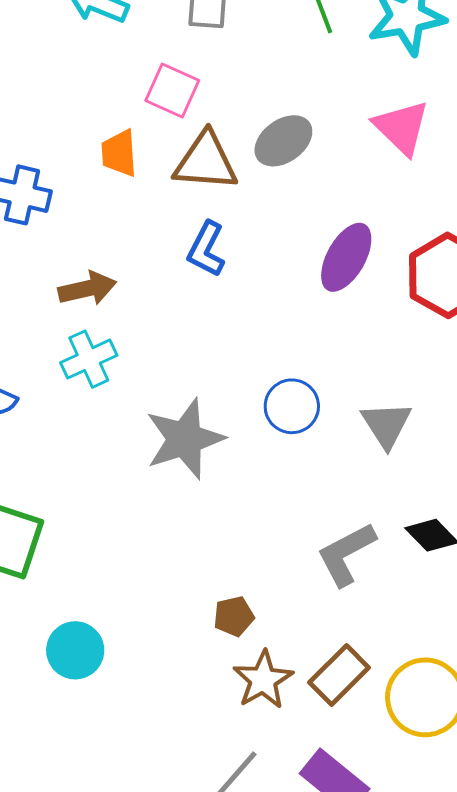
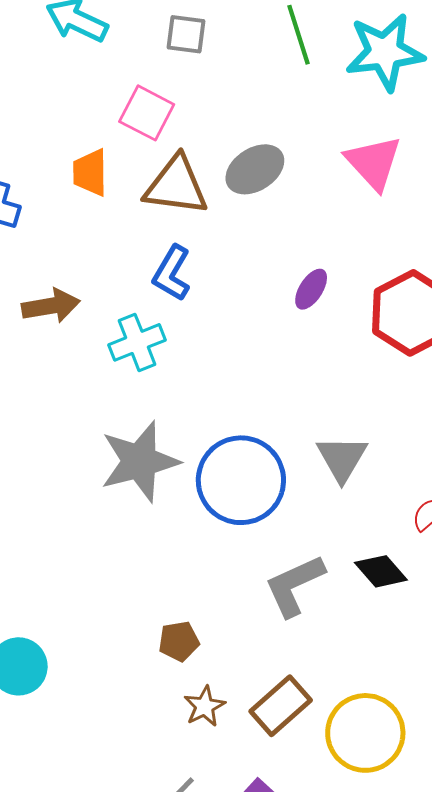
purple ellipse: (346, 257) -> (311, 289), size x0.6
cyan cross: (89, 359) -> (137, 342), moved
blue circle: (292, 406) -> (241, 480), moved, size x1.6
brown star: (263, 680) -> (205, 706), size x0.7

